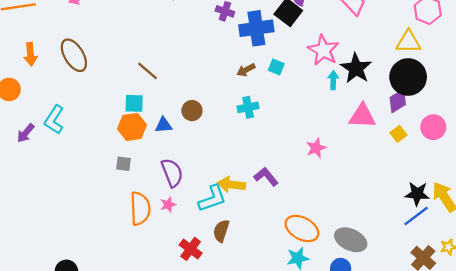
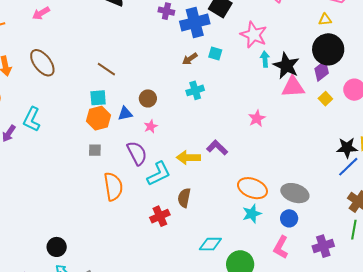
yellow triangle: (408, 42) -> (325, 19), size x0.6
black star: (356, 68) -> (286, 66), moved
cyan L-shape: (212, 198) -> (159, 174), moved
pink star: (168, 205) -> (151, 126), moved
red cross: (191, 249) -> (160, 216), turned 36

